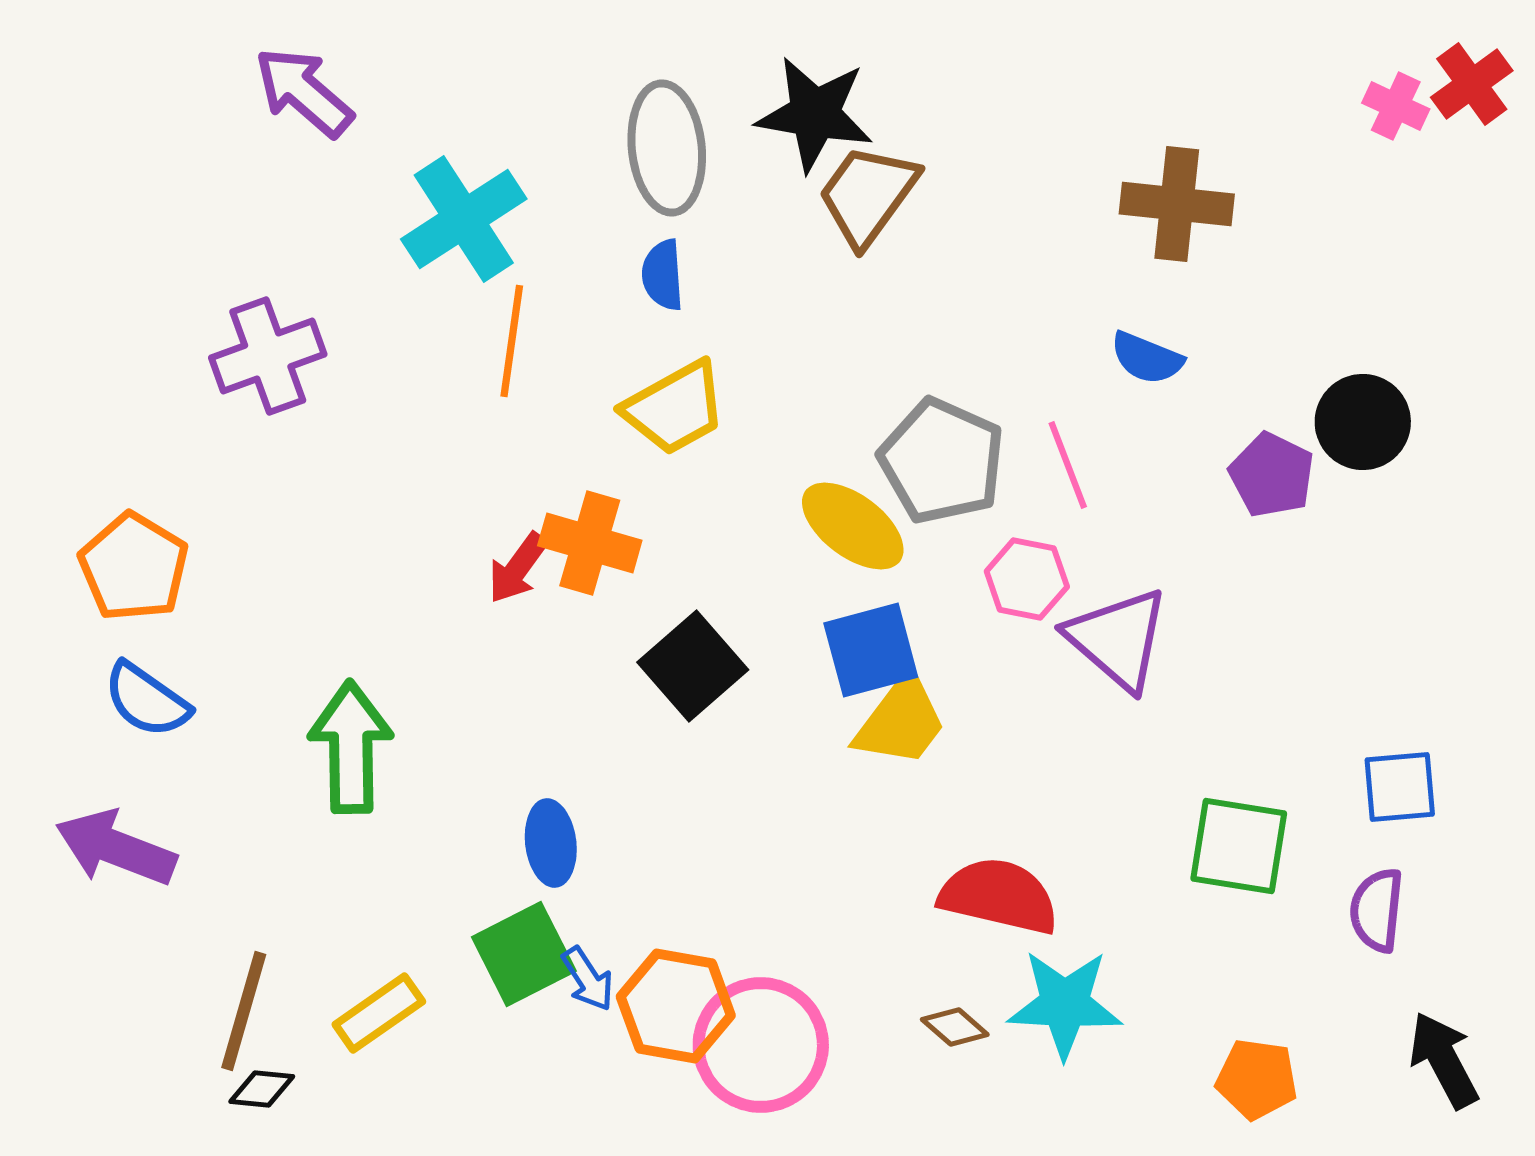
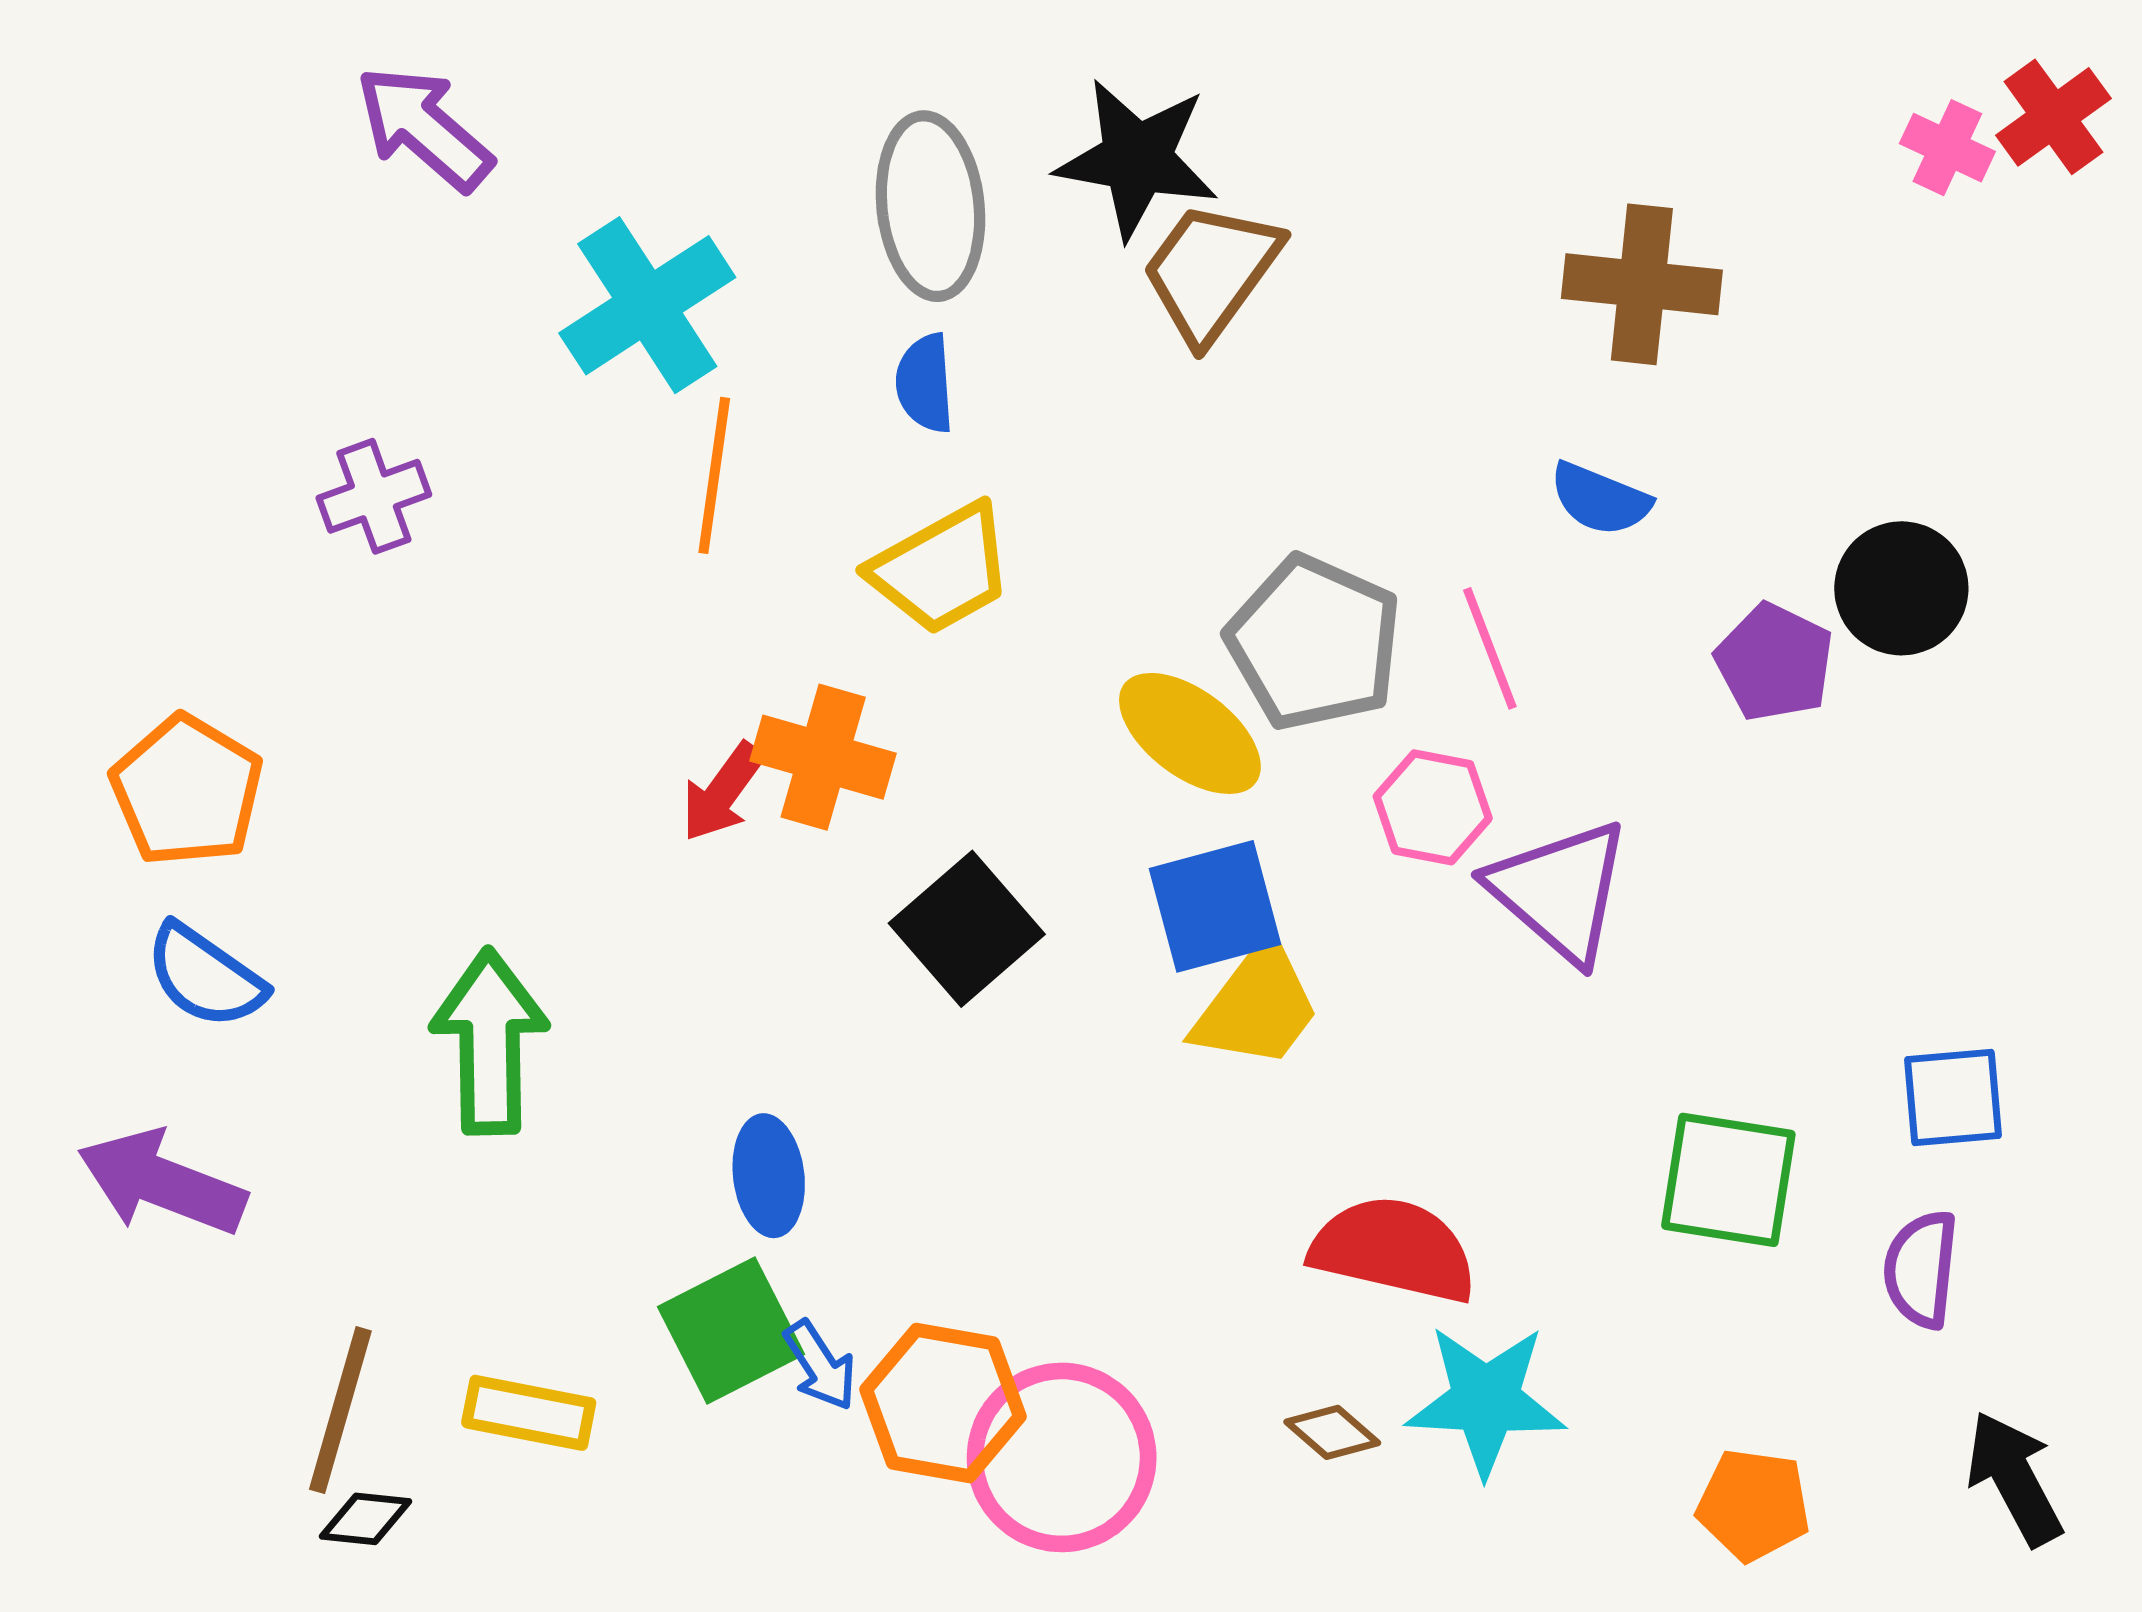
purple cross: (268, 356) -> (374, 496), size x0.7
yellow rectangle: (379, 1013) -> (529, 1413), turned 46

